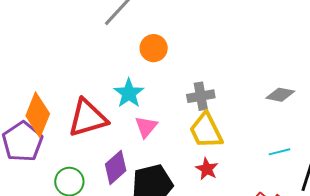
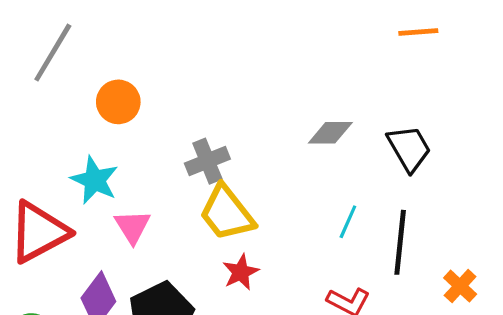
cyan line: (280, 152) -> (348, 222), turned -40
red star: (207, 169) -> (241, 272), turned 30

